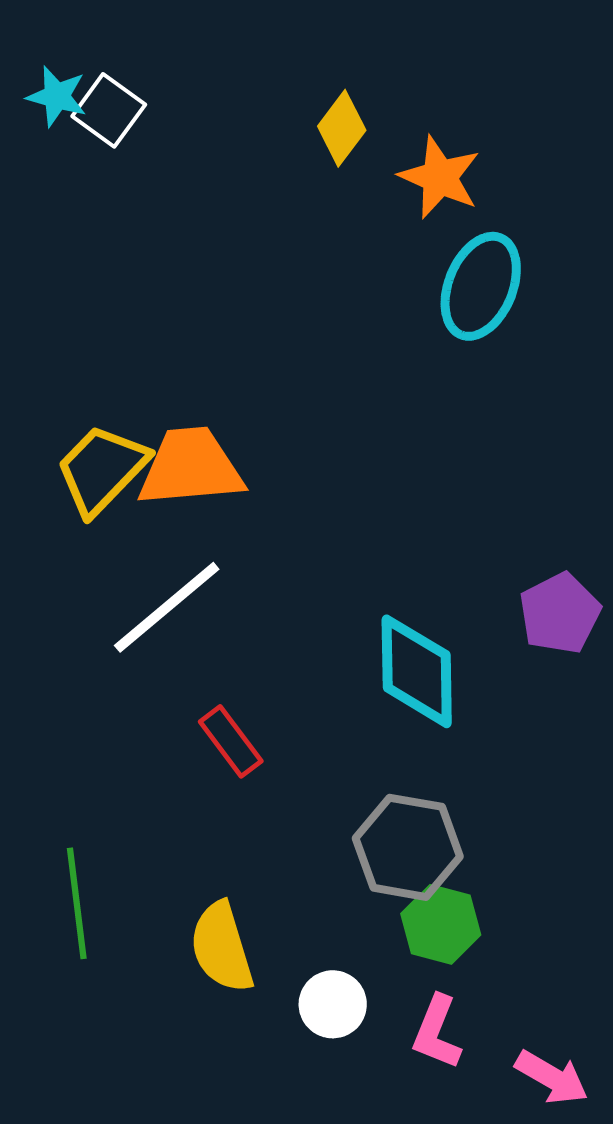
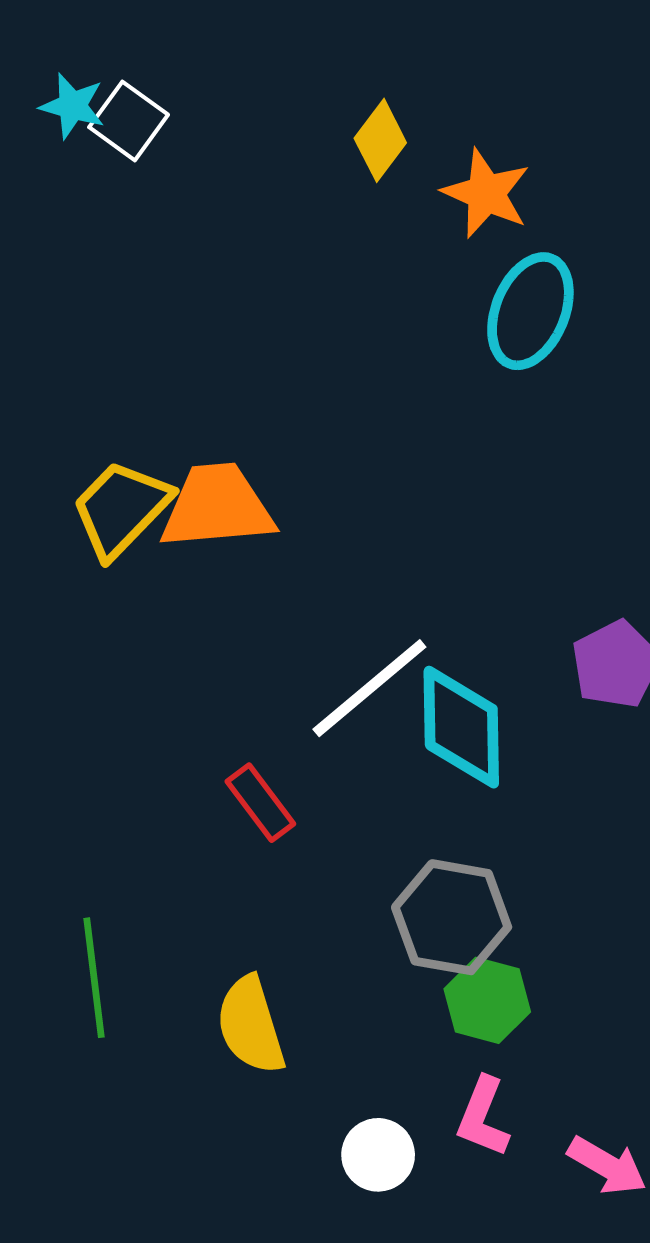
white line: (167, 607) -> (369, 688), moved
white circle: (333, 1004) -> (378, 1155), moved

